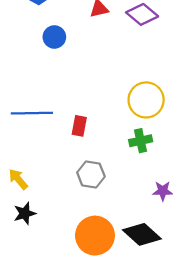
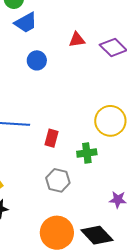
green cross: (141, 141) -> (87, 153), moved

